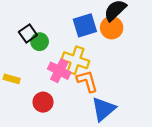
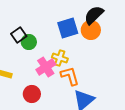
yellow cross: (76, 60) -> (60, 58), size x0.7
pink cross: (59, 71) -> (46, 67), turned 30

